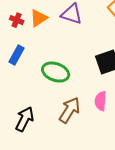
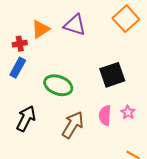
red cross: (17, 20) -> (20, 44), moved, turned -32
black arrow: (25, 119) -> (26, 119), moved

